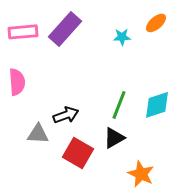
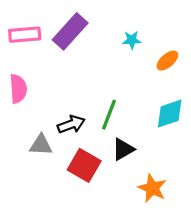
orange ellipse: (156, 23) -> (167, 61), moved
green line: (119, 105) -> (109, 115), moved

